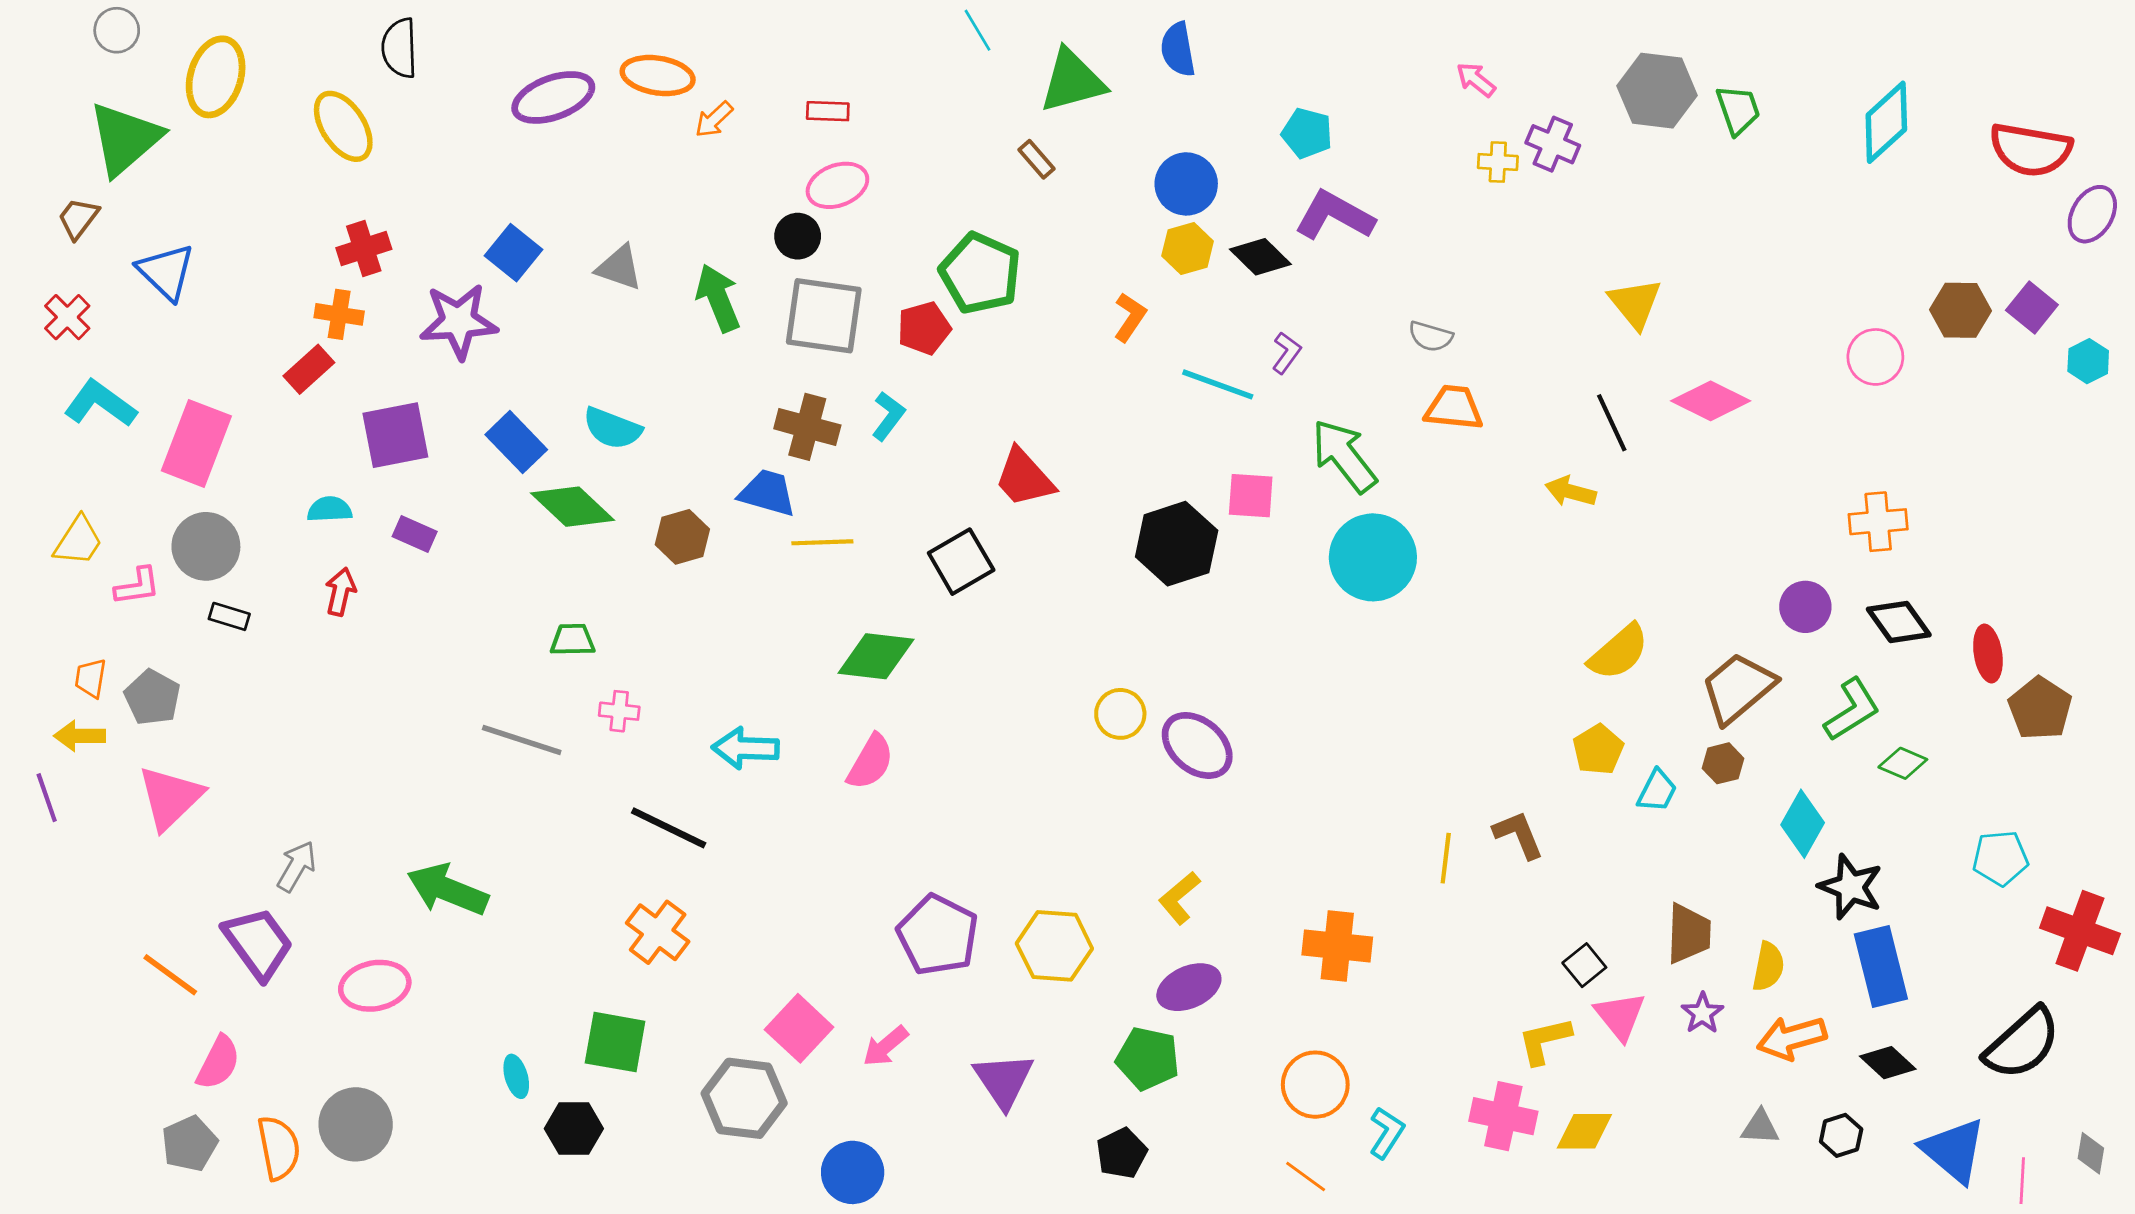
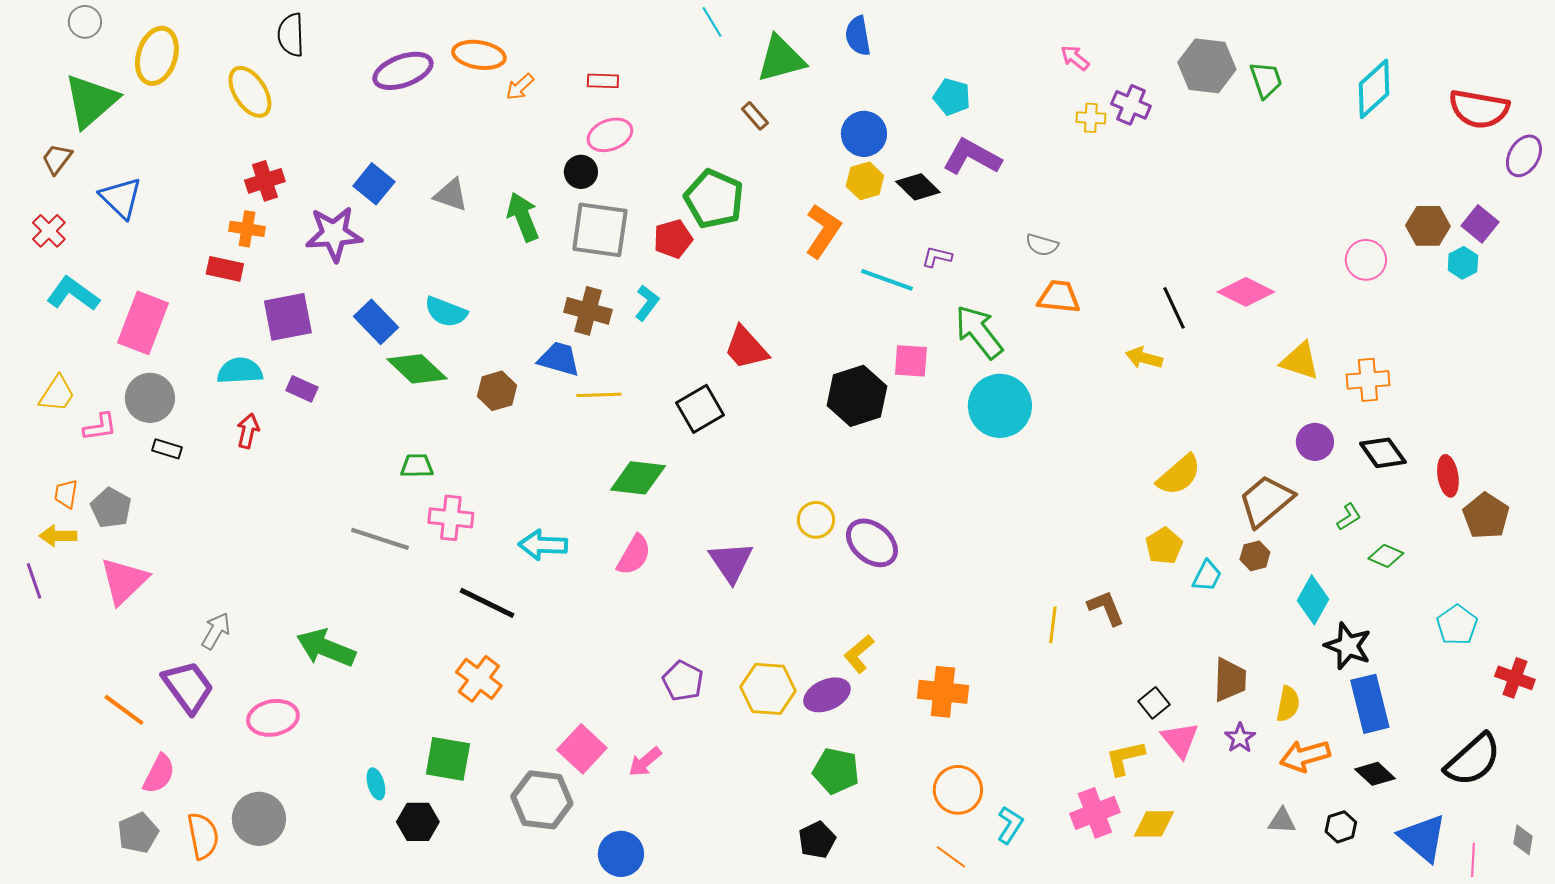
yellow triangle: (1635, 303) -> (1300, 361), moved, turned -33
orange L-shape: (1130, 317) -> (823, 231), size x1.5
purple L-shape: (1286, 353) -> (937, 257), turned -112
cyan hexagon: (2088, 361) -> (1463, 263), moved
red rectangle: (309, 369) -> (225, 269), turned 54
cyan semicircle: (329, 509) -> (240, 371), size x1.4
green L-shape: (1852, 710) -> (1349, 517), size x0.6
pink cross: (619, 711) -> (451, 518), size x1.5
cyan pentagon: (2000, 858) -> (1457, 625), turned -30
red cross: (2080, 931) -> (1515, 678), size x0.7
purple pentagon: (938, 935) -> (683, 681), size x0.7
orange cross: (1337, 946) -> (943, 692), moved
purple ellipse: (1189, 987) -> (827, 695), moved
purple triangle: (1004, 1080) -> (731, 562), moved
pink cross: (1503, 1116) -> (1095, 813), turned -33

